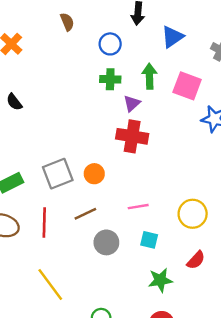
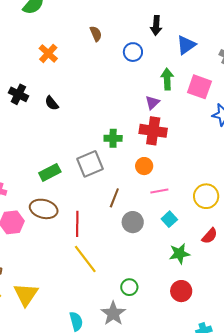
green cross: (110, 79) -> (113, 138), moved
orange circle: (94, 174) -> (144, 166), moved
brown line: (85, 214) -> (114, 198), turned -42
red line: (44, 222) -> (77, 224), moved
cyan square: (149, 240) -> (169, 219), turned 35

